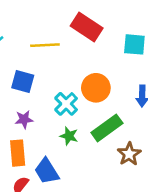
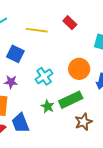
red rectangle: (87, 27) -> (70, 23), size x0.6
orange circle: (96, 88) -> (79, 69), moved
green star: (69, 136) -> (48, 106), moved

